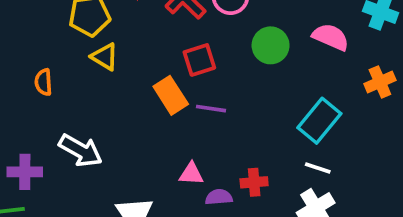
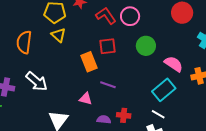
pink semicircle: (331, 37) -> (174, 64), moved
orange semicircle: (43, 82) -> (24, 42), size x1.6
purple line: (211, 109) -> (108, 85), moved
pink triangle: (191, 174) -> (86, 99), moved

